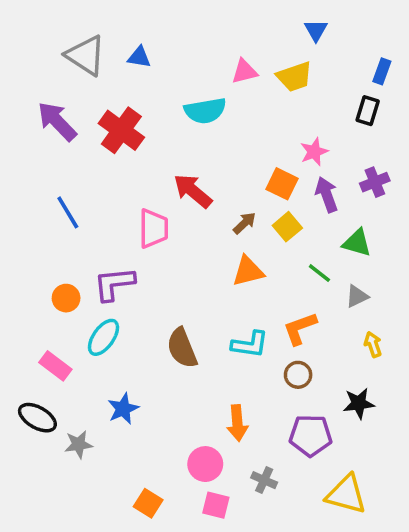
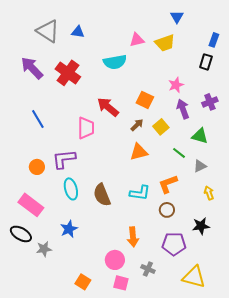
orange square: (282, 184) -> (145, 100), moved
cyan ellipse: (104, 337) -> (71, 189), moved, turned -50
pink rectangle: (55, 366) -> (31, 205), size x1.4

